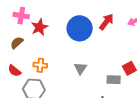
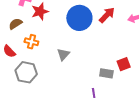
orange cross: (40, 65) -> (31, 42), moved
gray triangle: (80, 68) -> (63, 54), moved

